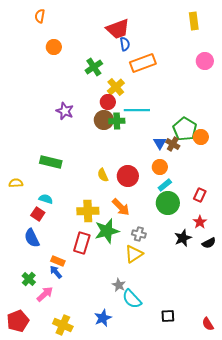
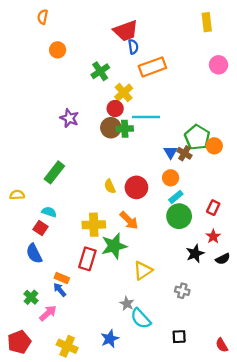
green rectangle: (51, 162) -> (54, 172), turned -65
gray cross: (139, 234) -> (182, 291), moved

